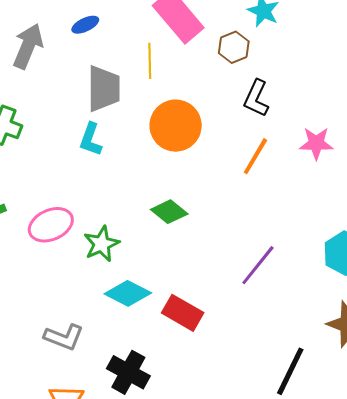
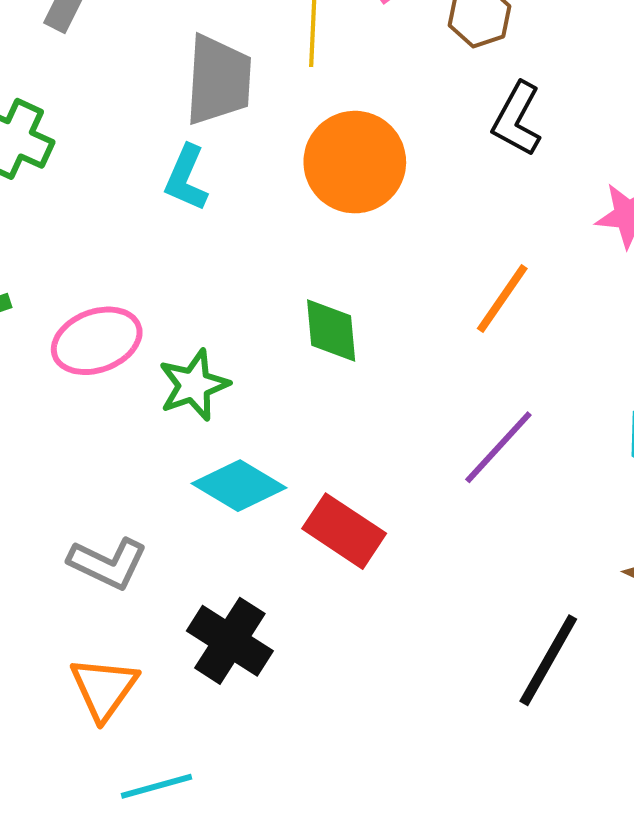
orange line: (255, 156) -> (502, 299), moved
green diamond: (169, 212) -> (331, 331), turned 42

